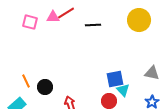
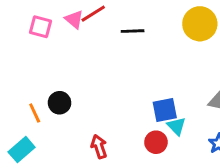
pink triangle: (53, 17) -> (74, 19), turned 40
black circle: (45, 87) -> (60, 103), moved

